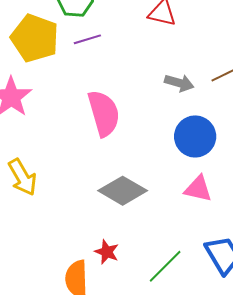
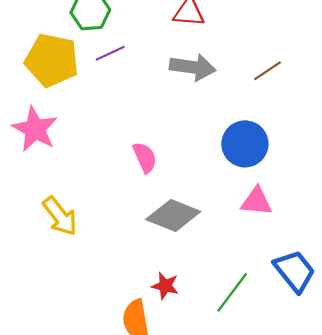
gray arrow: (179, 83) -> (193, 67), moved, size x1.4
pink semicircle: (104, 113) -> (145, 157), moved, size x0.6

